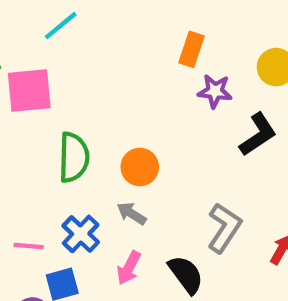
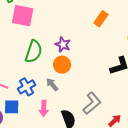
purple star: (215, 91) -> (63, 45), moved
pink arrow: (129, 268) -> (44, 108), turned -42

